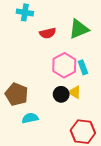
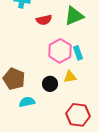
yellow triangle: (75, 92) -> (70, 77), turned -40
black circle: (61, 94) -> (50, 84), moved

